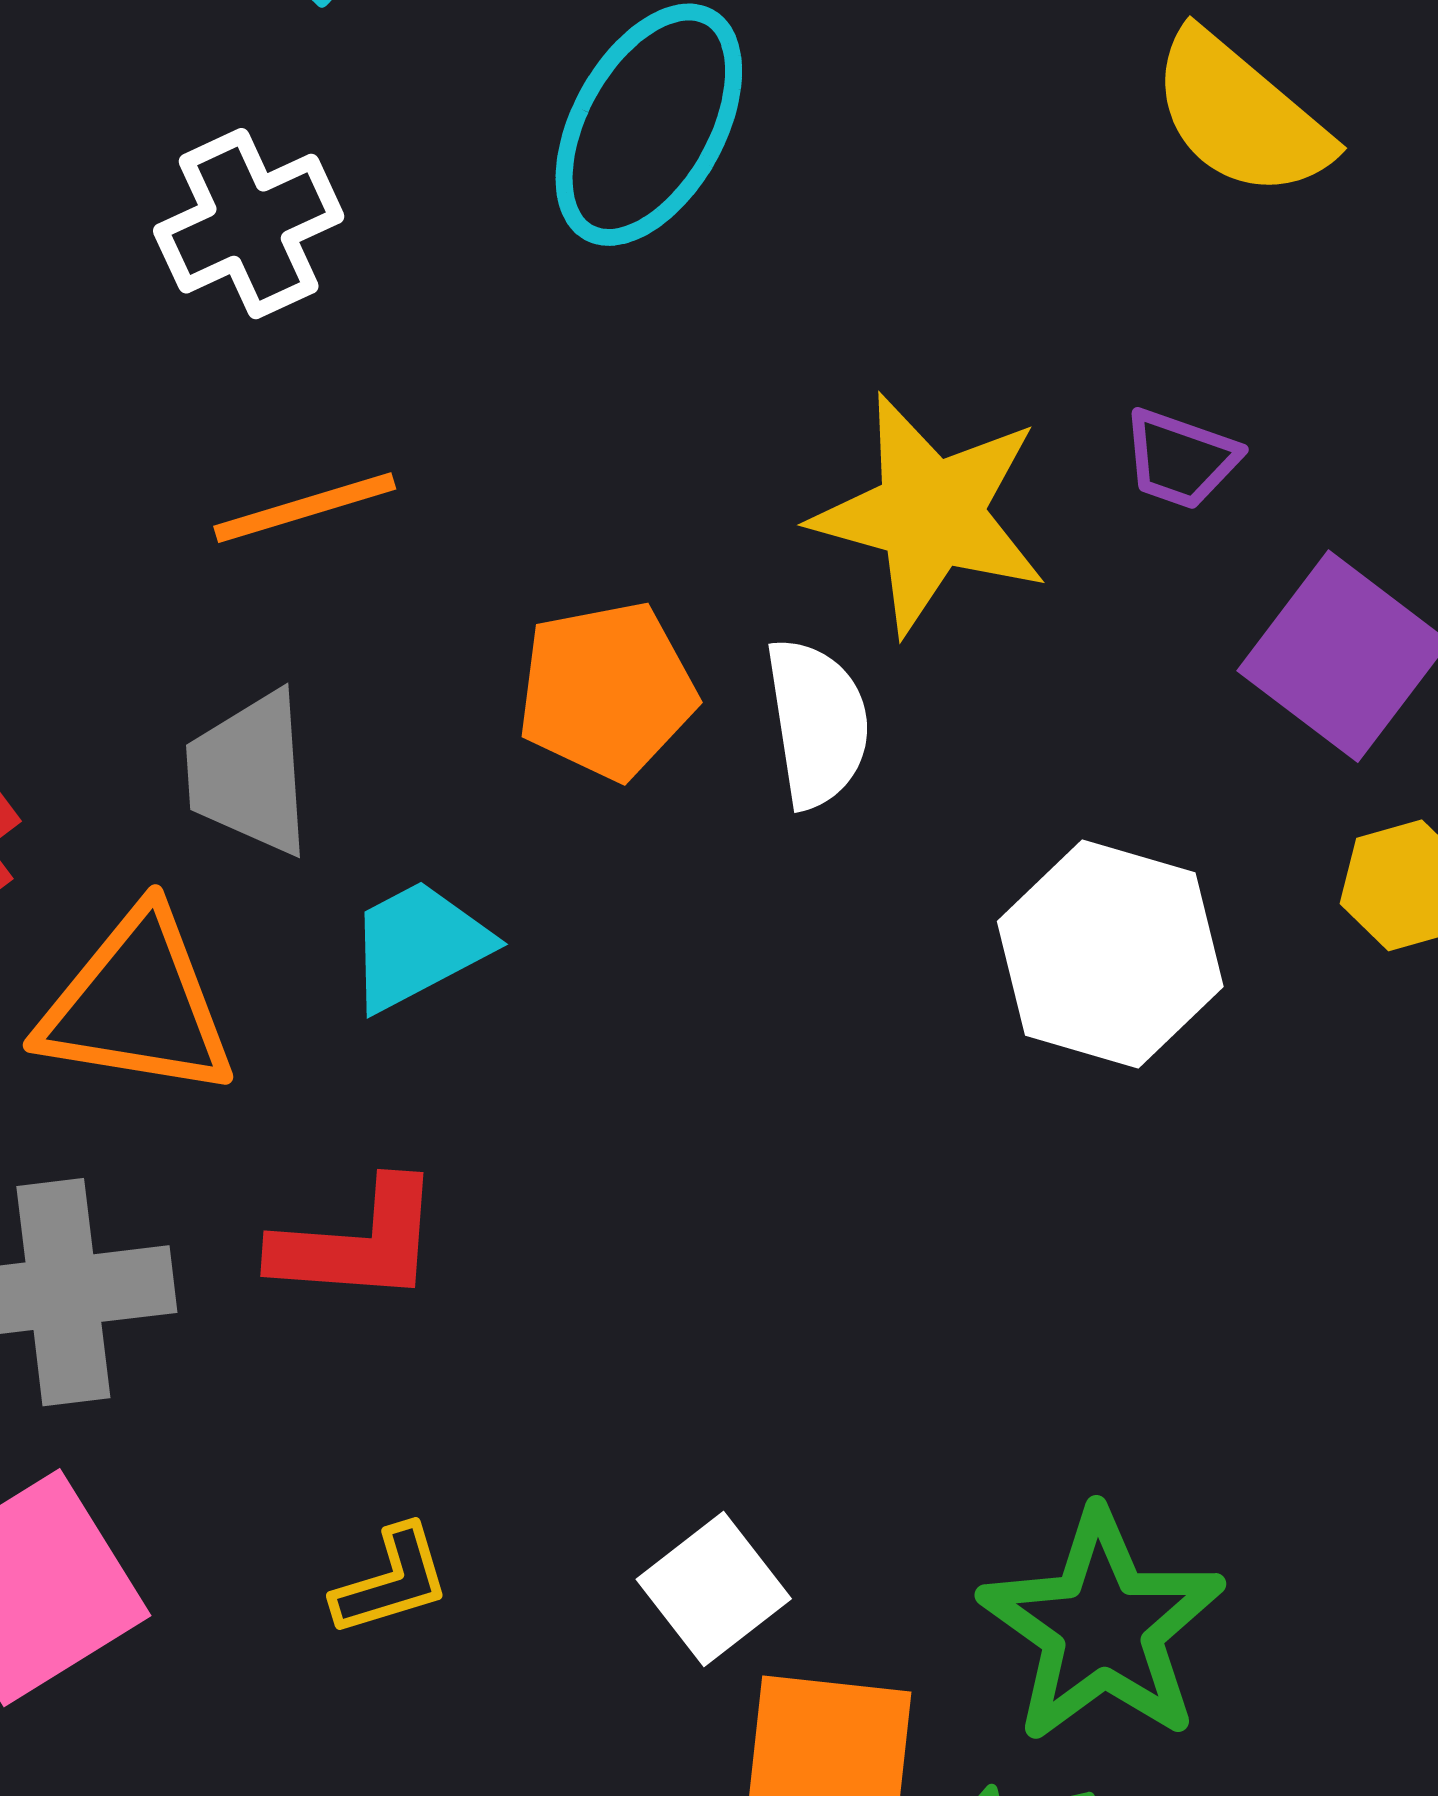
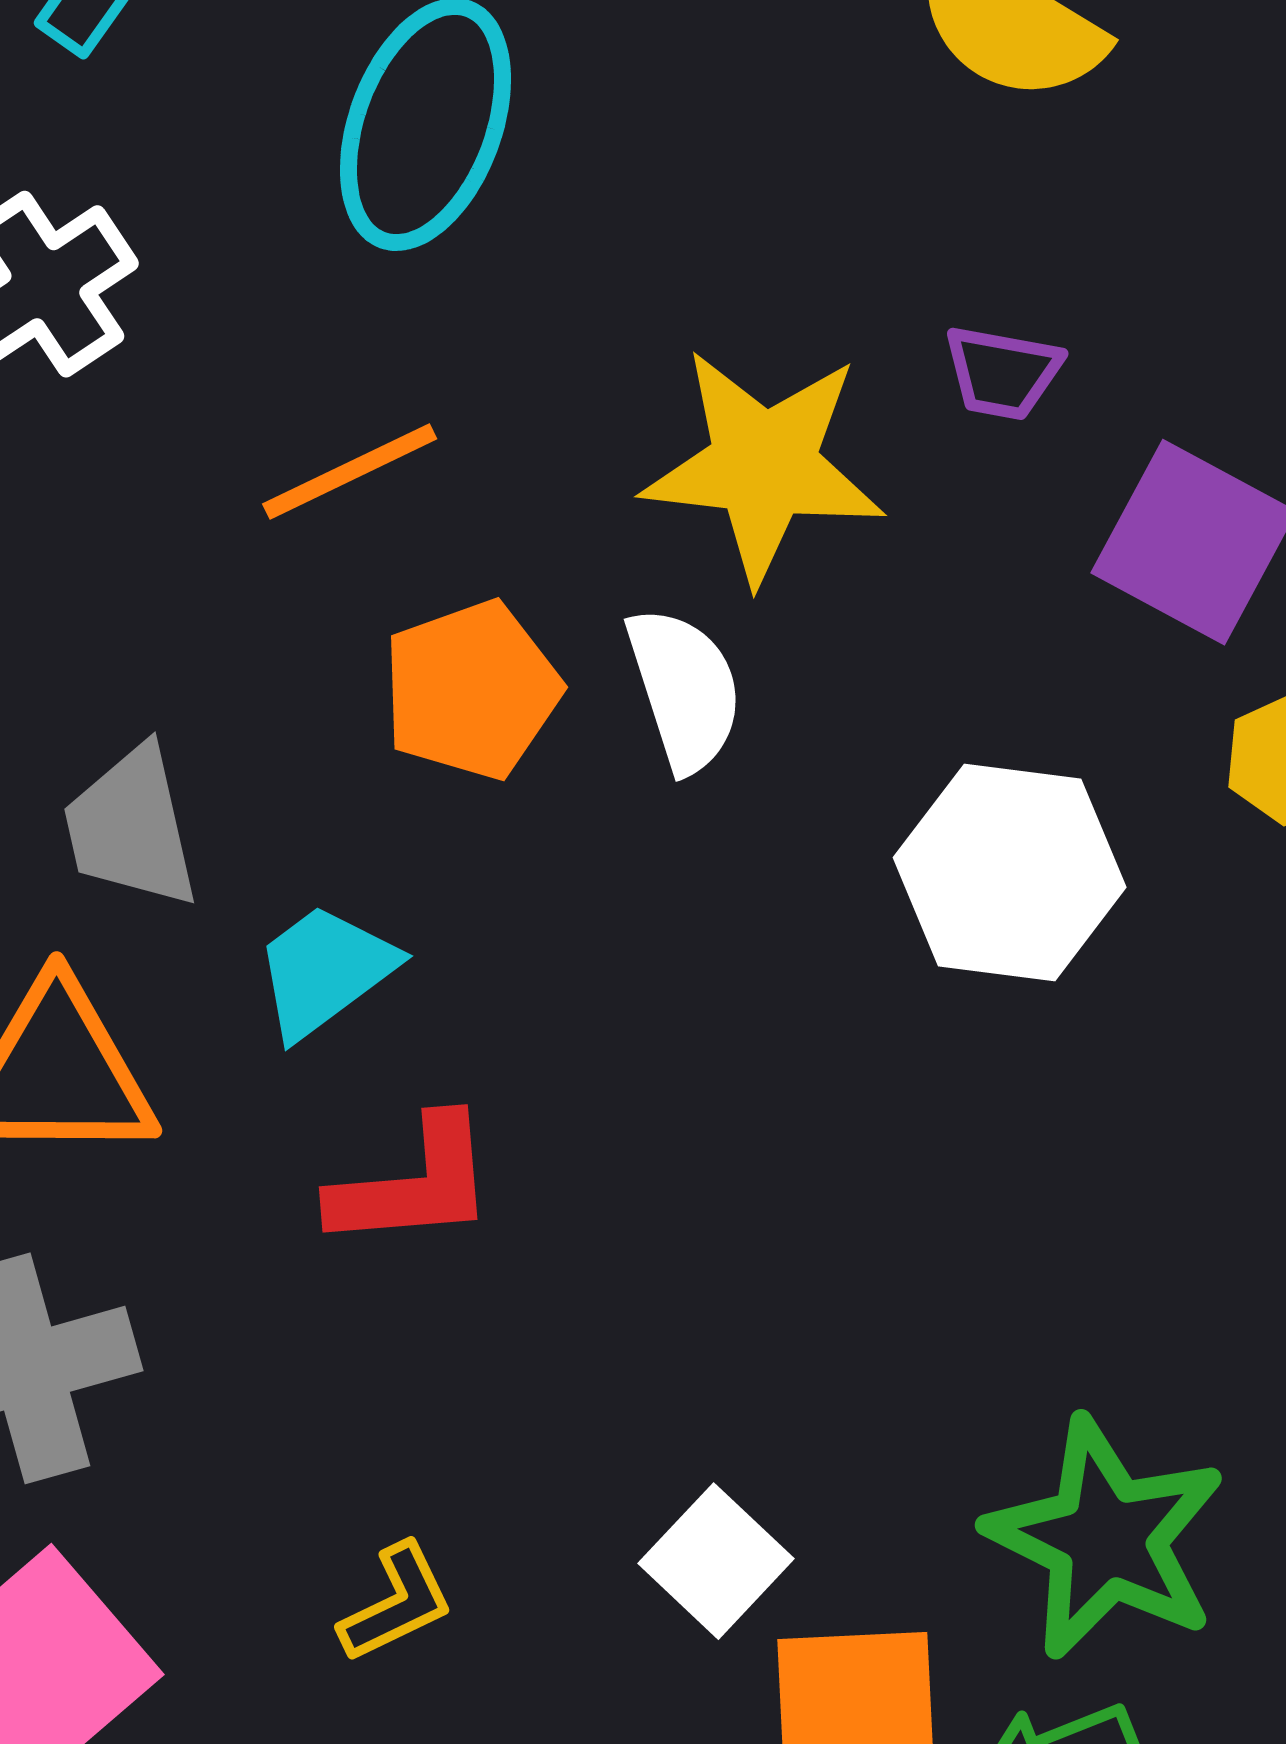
orange line: (305, 508) -> (350, 471), moved
red L-shape: (357, 1243) -> (413, 1184), moved

